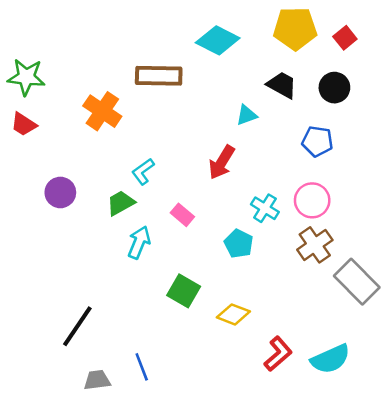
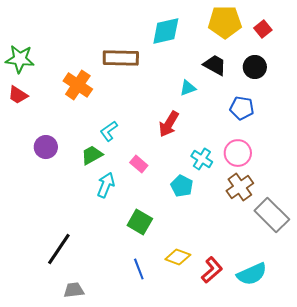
cyan diamond: (218, 40) -> (166, 31), turned -40
yellow diamond: (233, 314) -> (178, 257), moved
blue line: (142, 367) -> (139, 269), moved

